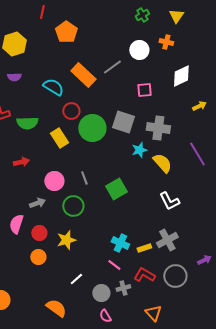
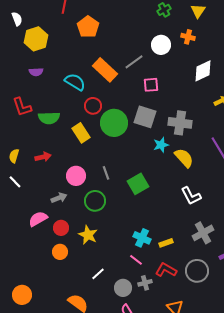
pink square: (144, 90) -> (151, 85), moved
pink semicircle: (16, 224) -> (38, 219), turned 42
yellow star: (66, 240) -> (88, 235), turned -30
gray cross: (167, 240) -> (203, 233), moved

